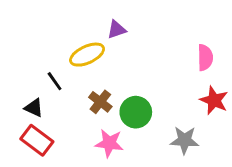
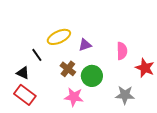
purple triangle: (117, 30) -> (85, 45), moved
pink semicircle: (205, 58) -> (122, 51), moved

